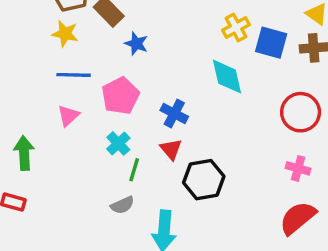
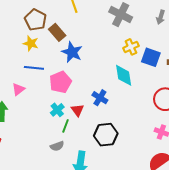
blue star: (136, 44) -> (72, 52), size x1.5
blue cross: (174, 113) -> (100, 98), moved
pink triangle: (68, 116) -> (18, 89), moved
red triangle: (171, 149) -> (77, 110), moved

